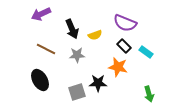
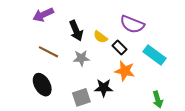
yellow semicircle: (95, 35) -> (100, 37), turned 56
black rectangle: (124, 46) -> (120, 48), moved
cyan rectangle: (146, 52) -> (154, 55), size x1.5

